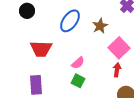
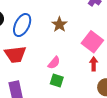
blue ellipse: (70, 21) -> (22, 25), moved
brown star: (100, 26) -> (59, 24), moved

